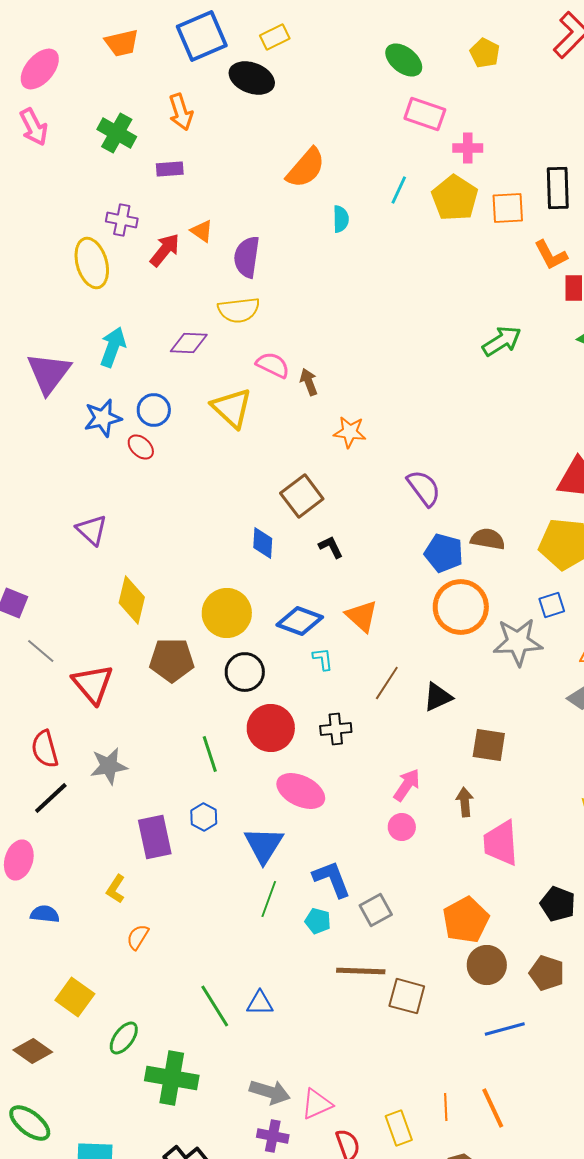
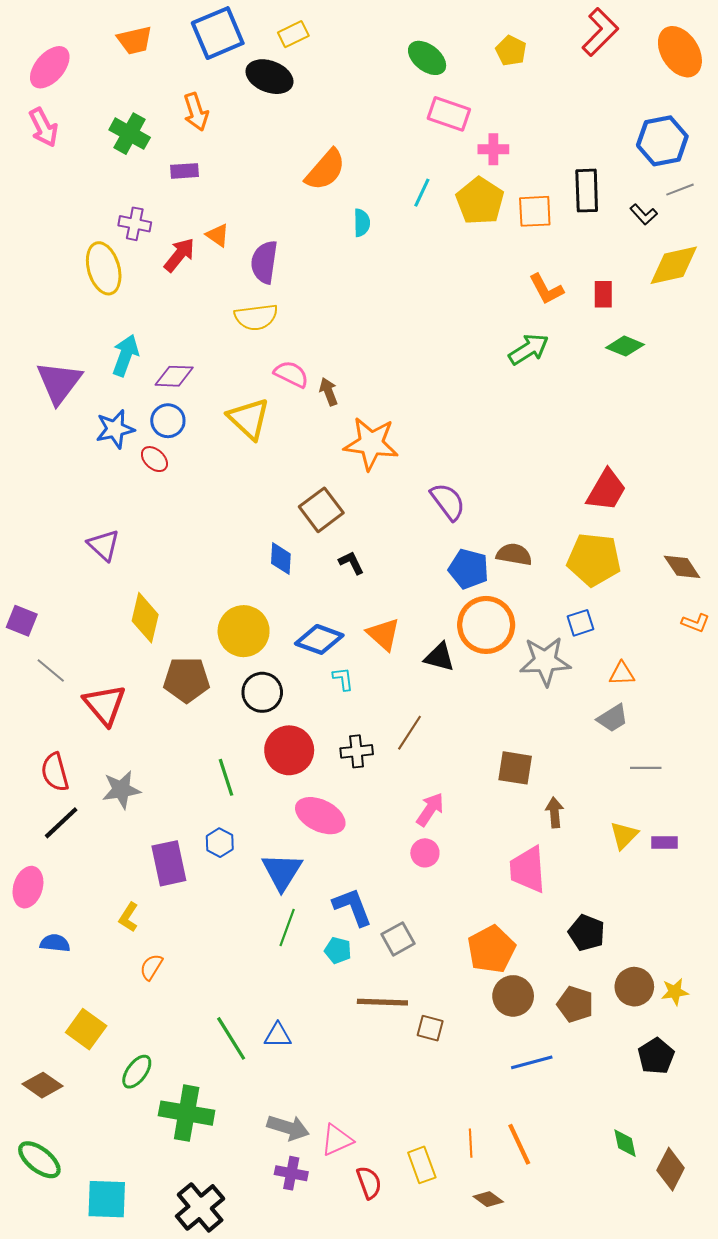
orange L-shape: (551, 255) -> (546, 289), moved
purple diamond: (189, 343) -> (174, 376), moved
orange star: (350, 432) -> (371, 444), size x1.6
brown line: (387, 683) -> (409, 733), moved
black triangle: (438, 697) -> (439, 657), moved, turned 40
brown arrow: (465, 802) -> (555, 813), moved
brown square: (407, 996) -> (430, 1028), size x0.7

